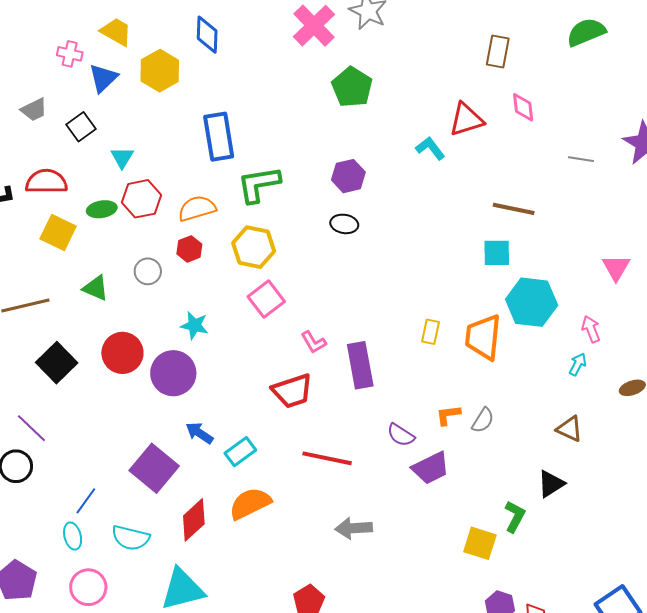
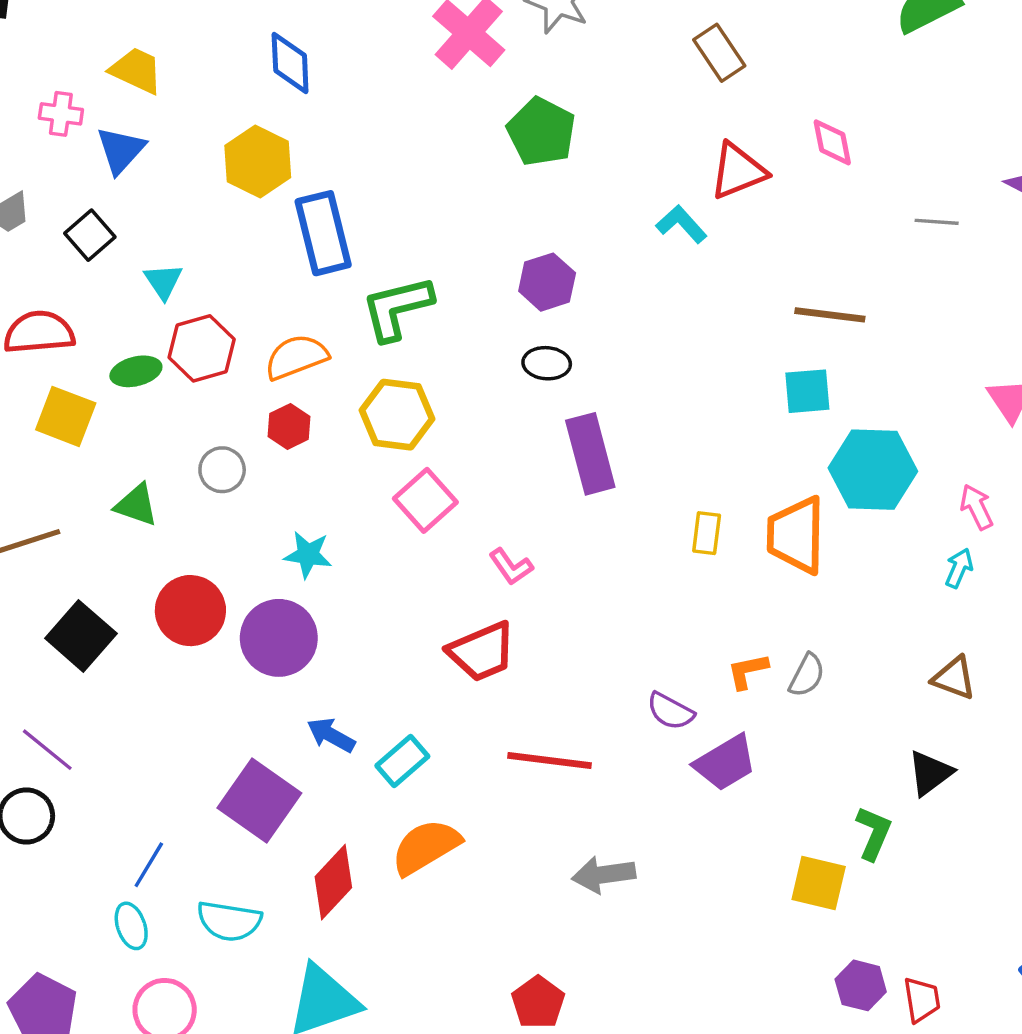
brown rectangle: (498, 51) -> (719, 53), moved, turned -40
yellow hexagon: (160, 71) -> (258, 162), moved
purple rectangle: (360, 365) -> (590, 454), moved

